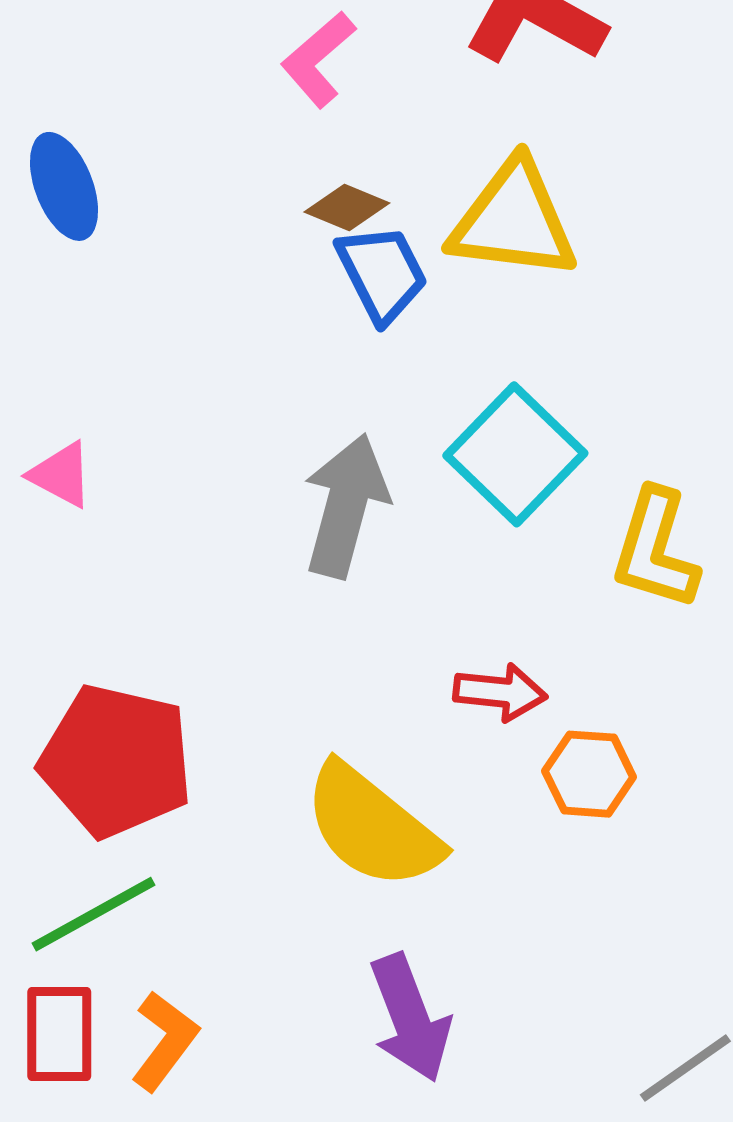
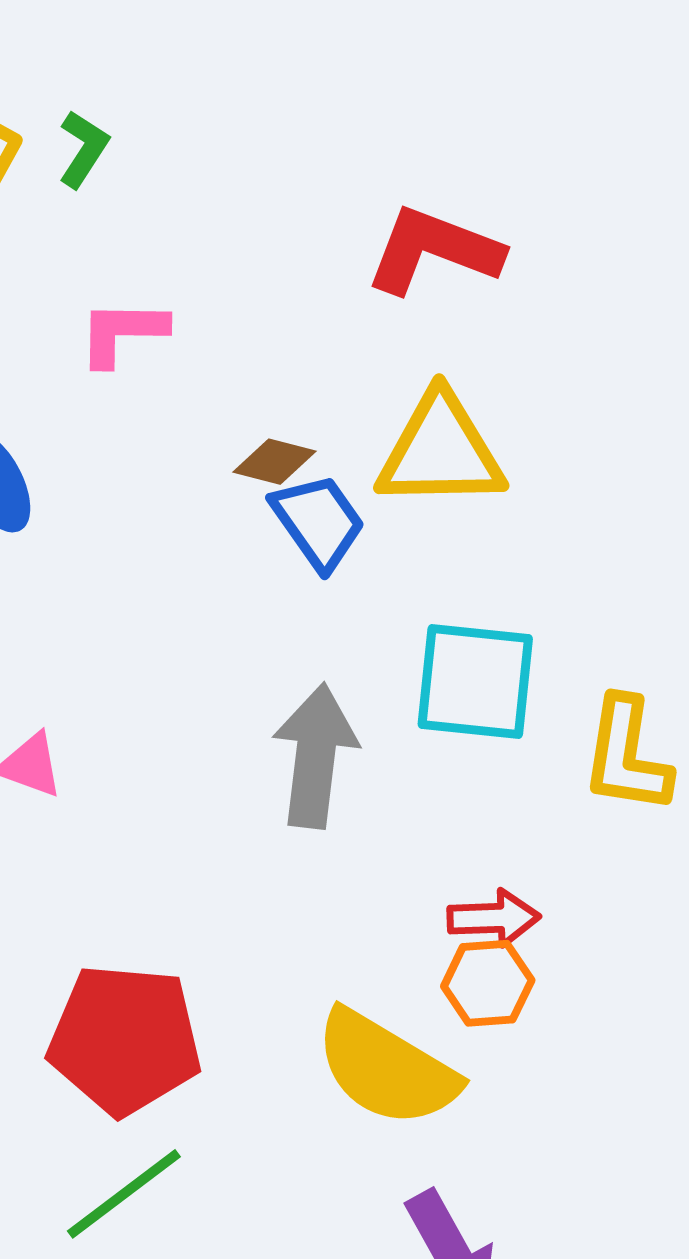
pink L-shape: (318, 59) -> (122, 332), moved, turned 50
cyan square: (515, 454) -> (475, 681), turned -30
orange hexagon: (589, 774) -> (488, 983), moved

